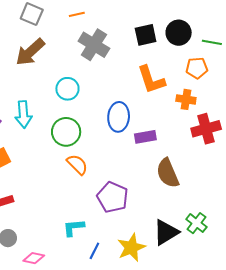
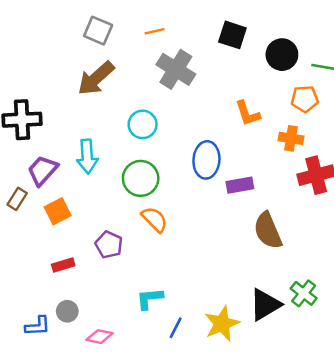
black square: (146, 35) -> (232, 35), moved, turned 30
orange L-shape: (151, 80) -> (248, 113), size x0.7
purple pentagon: (112, 197) -> (109, 245), moved, size x0.7

